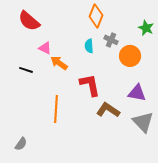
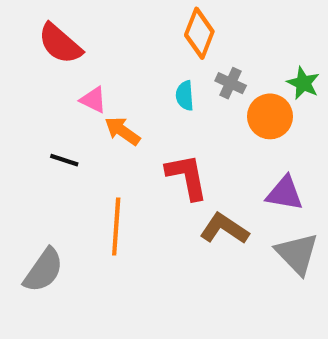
green star: (146, 28) -> (303, 83), moved
black line: (26, 70) -> (64, 160), moved
gray semicircle: (21, 144) -> (43, 270), moved, size x1.6

